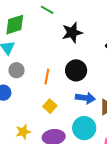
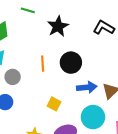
orange line: (47, 76) -> (43, 64), moved

